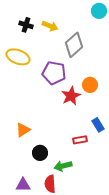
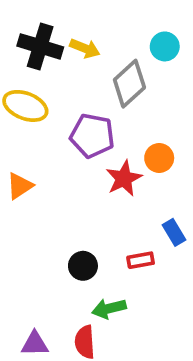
cyan circle: (99, 11) -> (165, 46), moved
black cross: (26, 25) -> (40, 46), size x1.6
orange triangle: (23, 130) -> (20, 186), moved
black circle: (40, 153) -> (83, 266), moved

